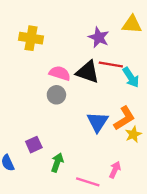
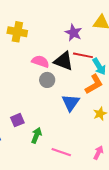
gray circle: (56, 95) -> (47, 80), moved
orange L-shape: (124, 118) -> (94, 84), moved
pink arrow: (115, 170) -> (98, 153), moved

